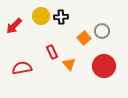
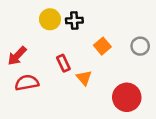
red arrow: (14, 26) -> (17, 56), moved
gray circle: (102, 31) -> (140, 46), moved
red circle: (104, 66) -> (127, 97), moved

